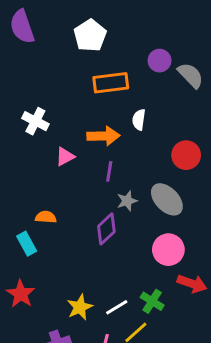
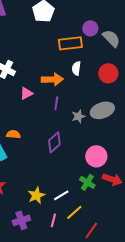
orange rectangle: (111, 83) -> (70, 43), moved
red circle: (186, 155) -> (108, 73), moved
gray ellipse: (167, 199) -> (102, 110), moved, turned -65
gray star: (127, 201) -> (78, 116), moved
green cross: (152, 301) -> (87, 182), moved

